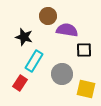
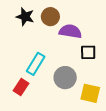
black star: (24, 37) -> (25, 17), moved

